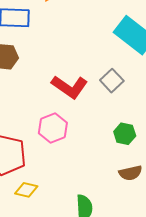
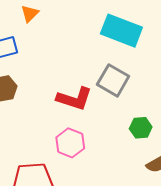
gray square: (112, 81) -> (113, 80), size x1.4

